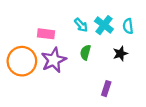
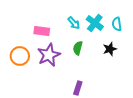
orange circle: (22, 61) -> (20, 56), size x0.7
purple rectangle: (106, 89) -> (78, 88), moved

